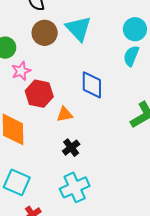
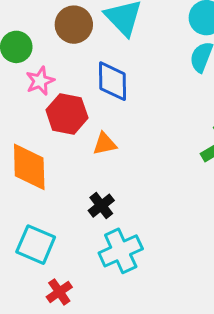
blue diamond: (92, 85) -> (113, 81), moved
black cross: (71, 148) -> (101, 206), moved

